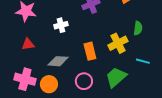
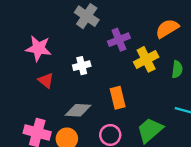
yellow cross: (118, 43) -> (146, 59), moved
red triangle: (28, 44) -> (46, 80), moved, turned 48

